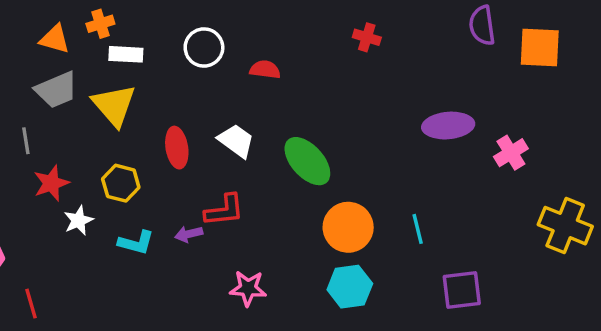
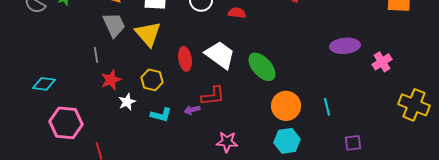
gray trapezoid: (56, 90) -> (114, 25), turned -92
white trapezoid: (236, 141) -> (220, 55), size x1.4
purple square: (462, 290) -> (353, 143), size x0.7

